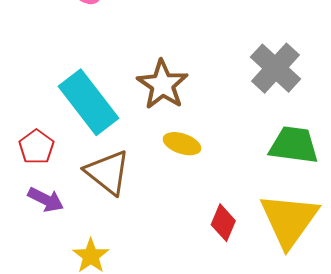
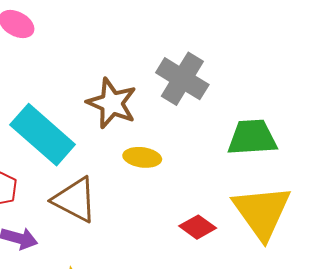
gray cross: (276, 68) -> (182, 79), moved
red diamond: (223, 223) -> (198, 227), turned -66

